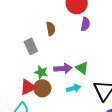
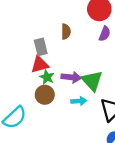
green triangle: (82, 68) -> (92, 81), size x1.5
red triangle: (28, 87) -> (40, 65), moved

